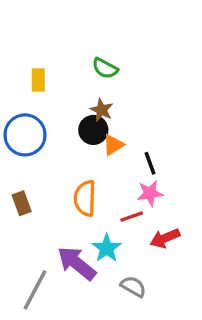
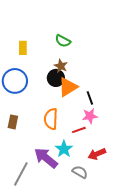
orange triangle: (113, 145) -> (68, 87), size x1.5
brown rectangle: (22, 203) -> (13, 122), turned 32
red arrow: (165, 238) -> (97, 154), moved

